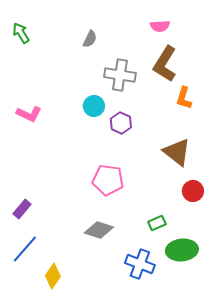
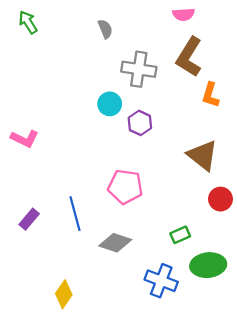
gray semicircle: (90, 39) -> (105, 29), turned -48
pink L-shape: (29, 114) -> (25, 139), moved
blue line: (25, 249) -> (75, 214), moved, turned -56

